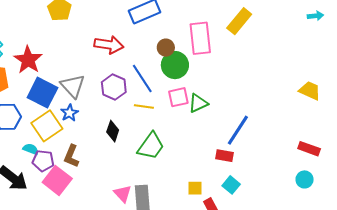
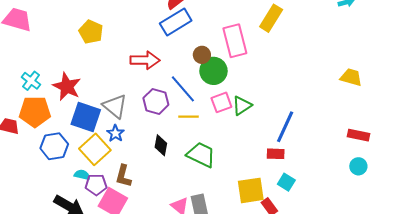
green trapezoid: (151, 146) -> (201, 155), turned -92
yellow square: (195, 188) -> (251, 190), size x1.8

